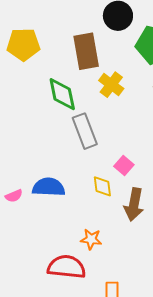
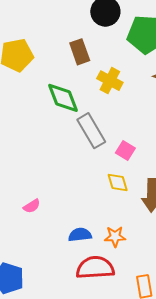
brown rectangle: (86, 51) -> (80, 52), size x0.7
pink square: (124, 165) -> (125, 150), moved
blue semicircle: (49, 187) -> (80, 235), moved, size x0.7

